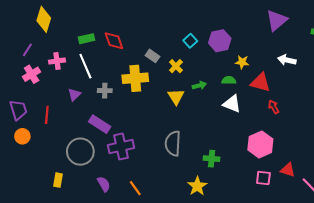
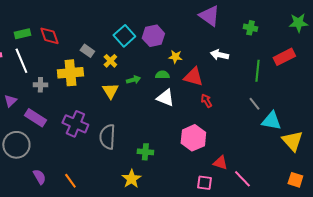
purple triangle: (277, 20) -> (209, 16), turned -45
cyan square: (190, 41) -> (124, 36), size x1.5
purple triangle: (74, 95) -> (10, 101), moved
purple cross: (121, 146) -> (75, 124), moved, turned 35
pink square: (263, 178) -> (204, 183), moved

